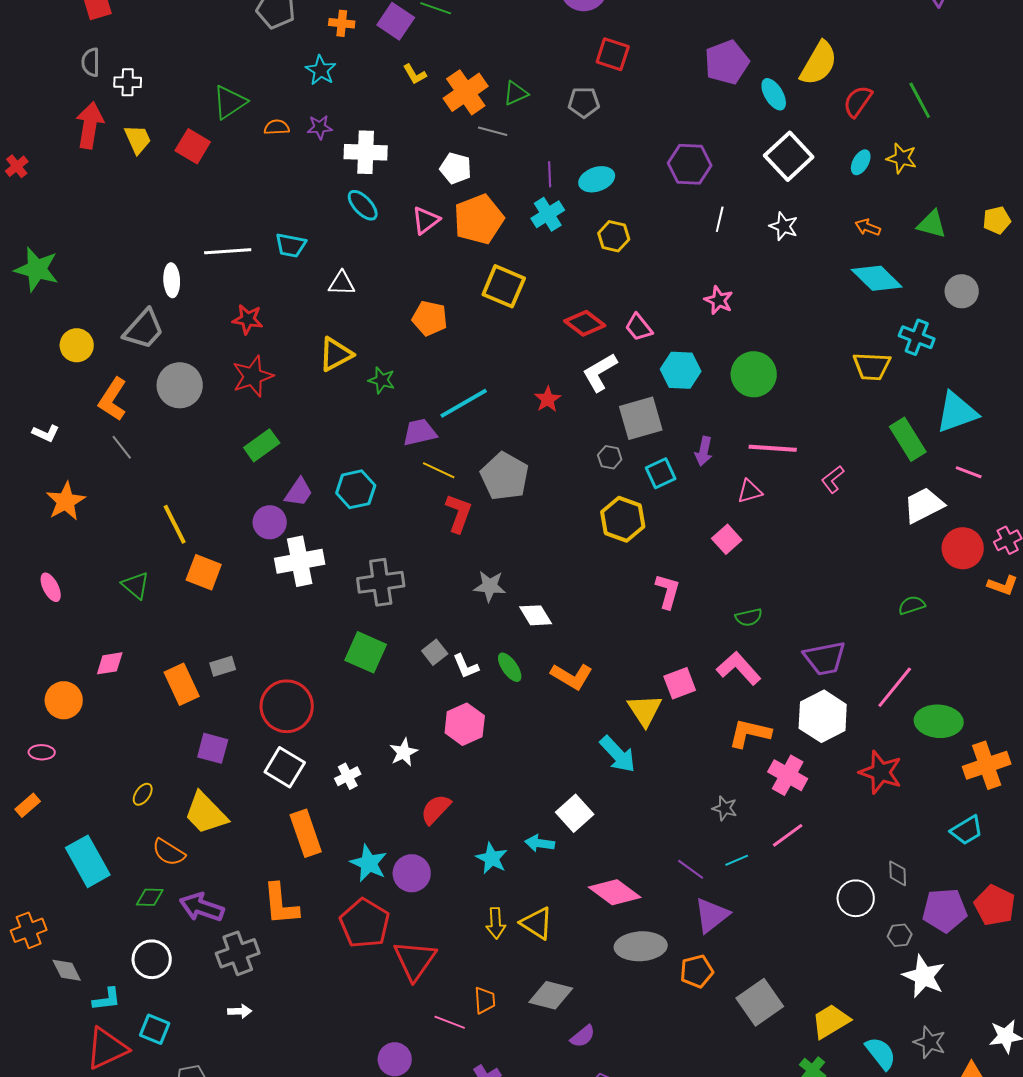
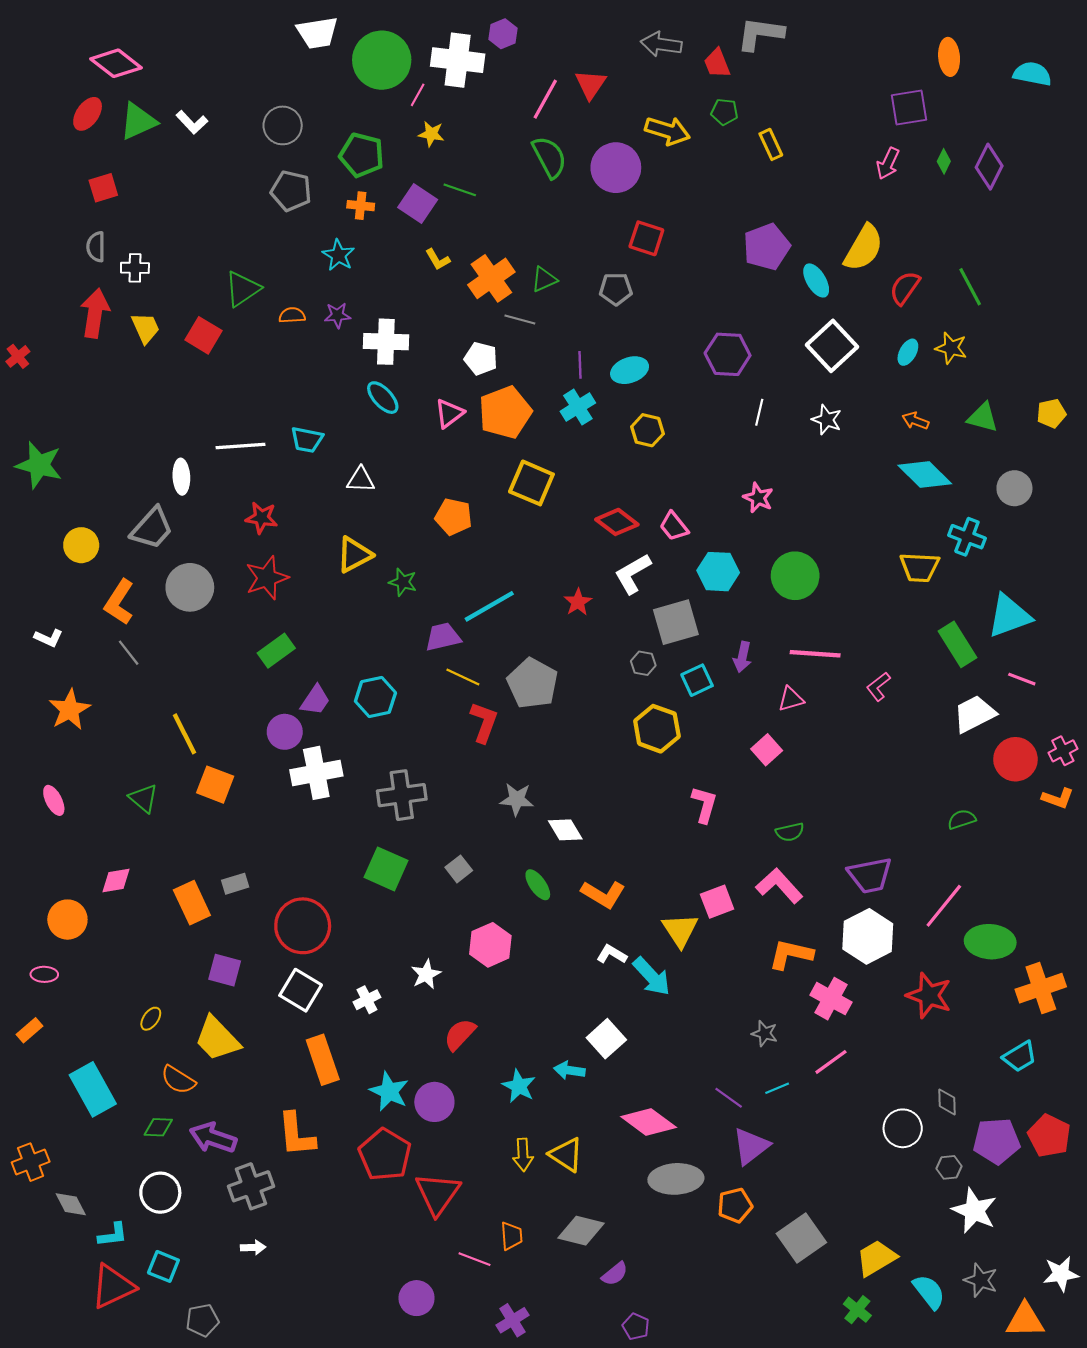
white L-shape: (466, 666) -> (612, 954), moved, turned 144

